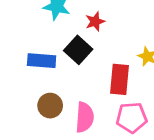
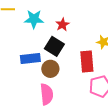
brown circle: (50, 106) -> (50, 69), moved
pink semicircle: (85, 117) -> (47, 94), moved

